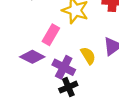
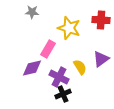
purple diamond: (32, 57) -> (32, 68), turned -40

